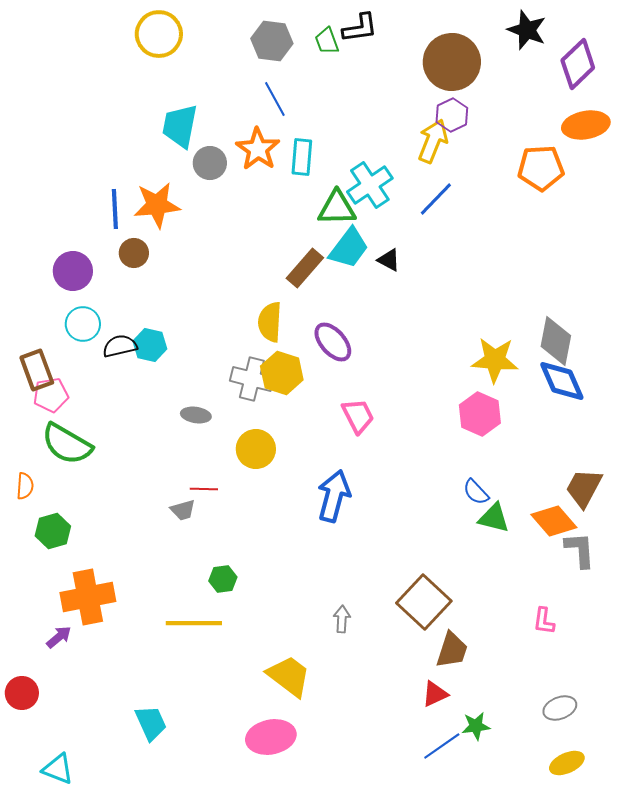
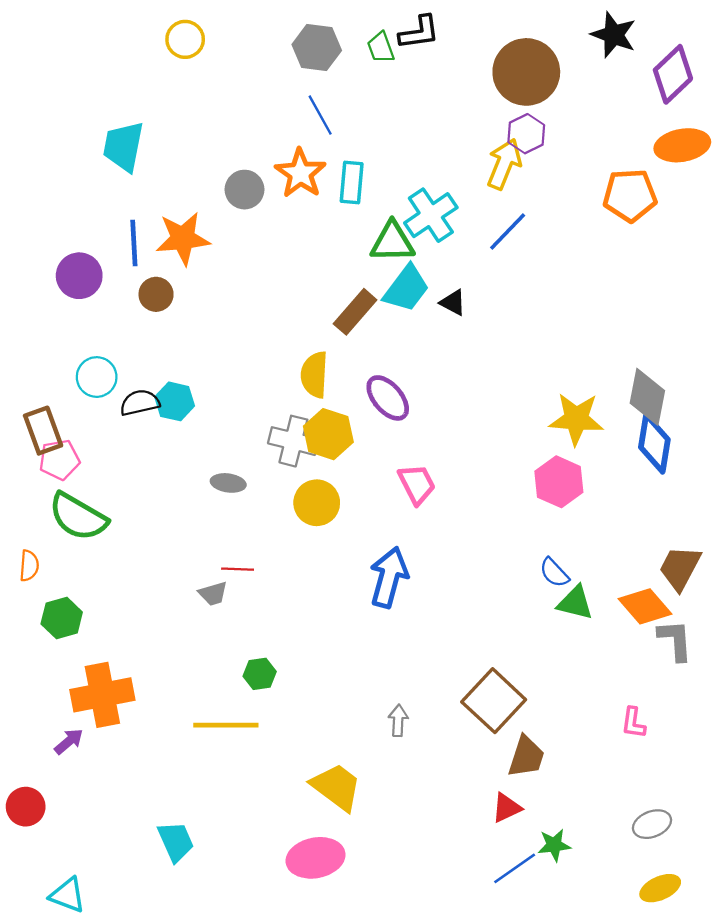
yellow circle: (159, 34) -> (185, 39), size x0.7
cyan trapezoid: (180, 126) -> (123, 146), moved
purple circle: (73, 271) -> (79, 276), moved
blue diamond: (562, 381) -> (654, 443), turned 33
yellow circle: (256, 449) -> (317, 503), moved

